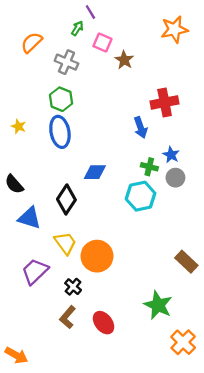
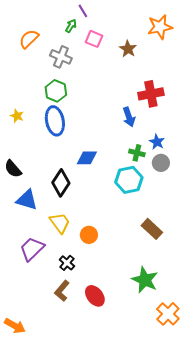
brown star: (124, 60) -> (128, 49), moved
orange circle: (97, 256) -> (89, 235), size x0.6
brown rectangle: (186, 262) -> (152, 229), moved

